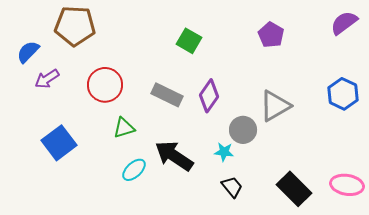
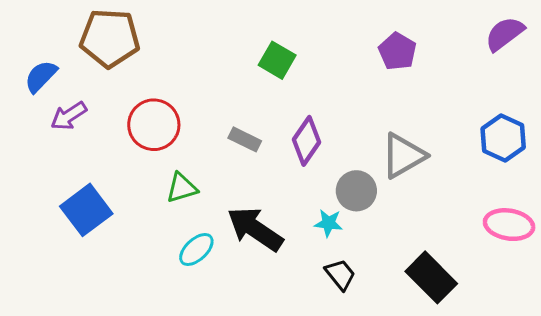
gray rectangle: (167, 95) -> (245, 139), size x0.7
pink ellipse: (347, 185) -> (509, 225), moved

